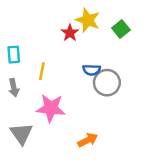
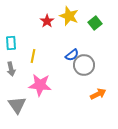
red star: (70, 33) -> (47, 21), moved
blue semicircle: (92, 70) -> (72, 55), turned -40
orange arrow: (88, 140) -> (98, 94), moved

